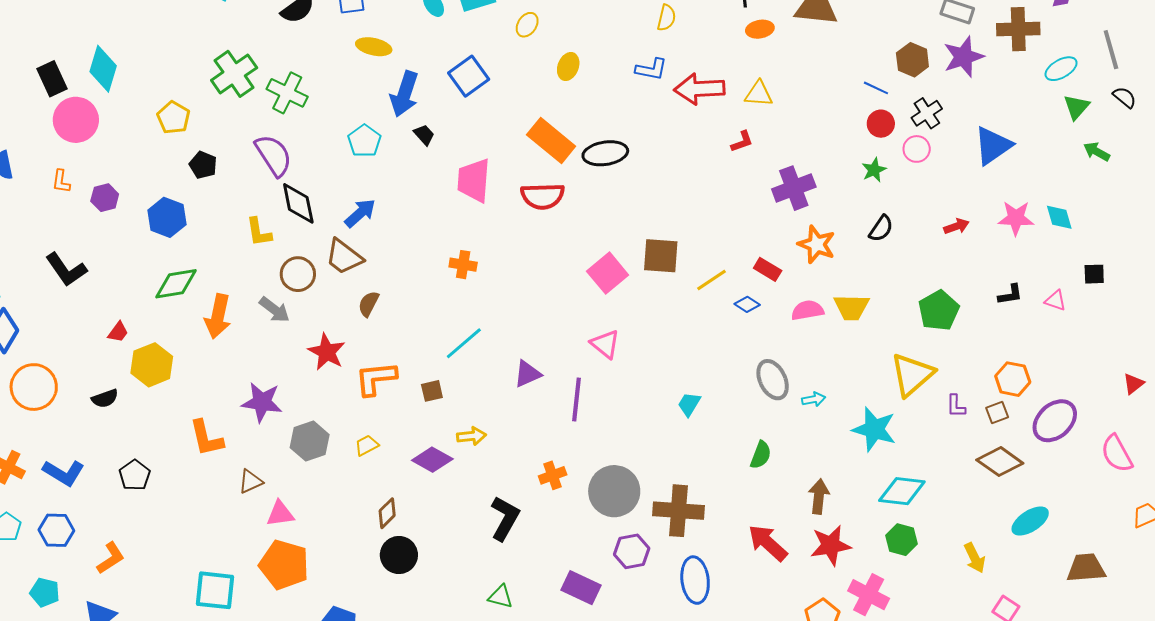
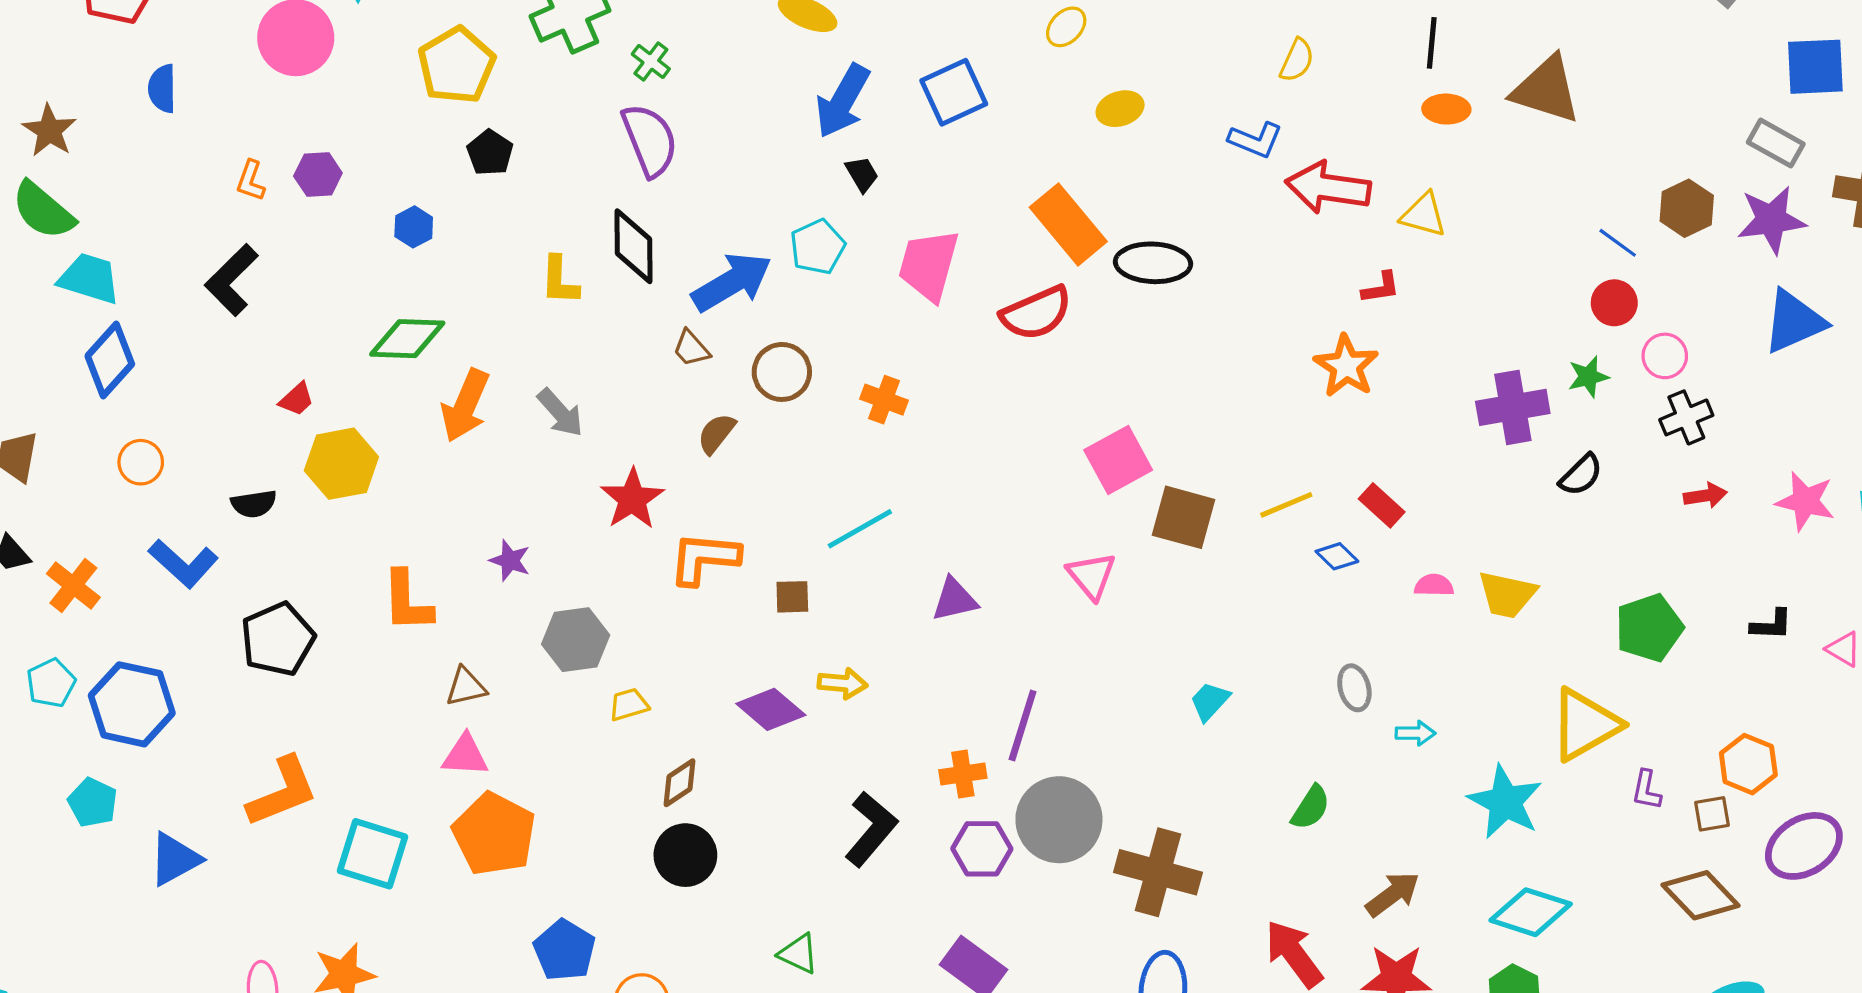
yellow ellipse: (568, 67) -> (1120, 109), turned 40
green cross: (287, 93) -> (651, 61), size x0.6
black cross: (927, 113) -> (1686, 417), moved
yellow pentagon: (173, 118) -> (456, 65), size x1.4
cyan pentagon: (364, 141) -> (818, 247), moved
blue triangle: (993, 146) -> (1794, 322), moved
purple semicircle: (274, 155) -> (650, 140), moved
orange L-shape: (61, 181) -> (251, 181), moved
purple cross: (794, 188) -> (1513, 407), moved
red semicircle: (543, 196) -> (1036, 313), turned -33
blue arrow: (360, 213) -> (732, 282), size x1.4
blue hexagon: (167, 217) -> (414, 227), size x0.6
orange star: (817, 244) -> (1346, 366), moved
brown square: (661, 256) -> (1184, 517), moved
brown trapezoid: (344, 257) -> (691, 348), size x0.6
black L-shape: (66, 270) -> (232, 280), turned 69
brown circle: (298, 274) -> (782, 372), moved
pink semicircle: (807, 310) -> (1434, 585), size x0.7
gray ellipse: (773, 380) -> (1354, 688), size x0.7
orange circle: (34, 387) -> (141, 462), size x0.6
purple line: (576, 399) -> (1023, 726), moved
purple star: (262, 402) -> (510, 560), size x0.6
yellow trapezoid: (367, 445) -> (629, 705), moved
blue L-shape: (64, 473) -> (183, 563), moved
black pentagon: (135, 475) -> (278, 639), size x1.4
brown arrow: (819, 496) -> (1393, 894), turned 36
pink triangle: (280, 514) -> (465, 755), moved
blue hexagon: (56, 530) -> (132, 704), size x1.4
purple hexagon: (632, 551) -> (982, 849), moved
orange L-shape: (111, 558) -> (282, 792), moved, size x1.4
green triangle: (500, 597) -> (799, 954), moved

